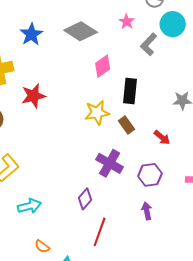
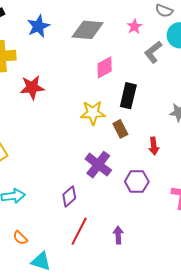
gray diamond: (81, 31) -> (88, 30), turned -36
red arrow: (162, 137) -> (154, 146), turned 36
purple arrow: (147, 211) -> (118, 235), moved

